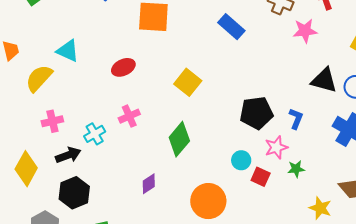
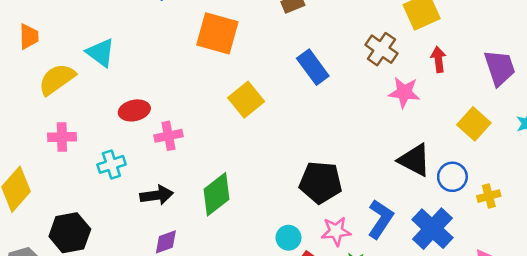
red ellipse: (123, 67) -> (134, 110), moved
yellow square: (188, 82) -> (246, 100), moved
pink cross: (129, 116) -> (169, 136), moved
blue L-shape: (296, 119) -> (381, 219), moved, size x1.4
black arrow: (68, 155) -> (157, 195), moved

